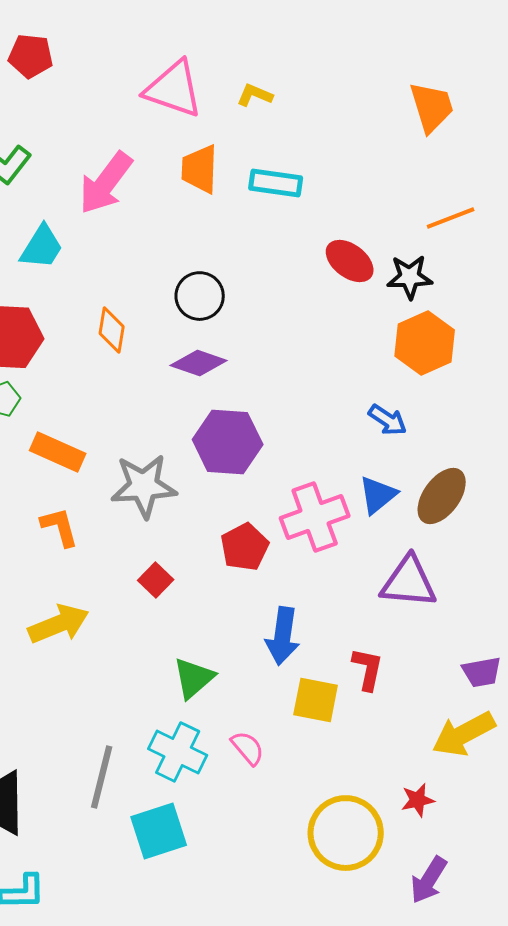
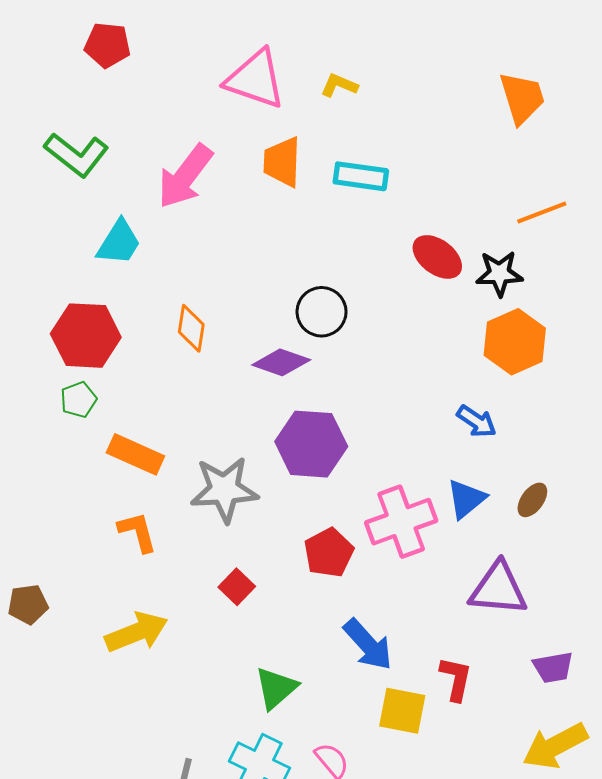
black circle: (200, 296) -> (322, 312), moved
brown ellipse: (442, 496) -> (532, 500), size x0.6
blue arrow: (283, 636) -> (368, 645), turned -50
purple trapezoid: (482, 672) -> (553, 667), moved

